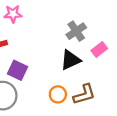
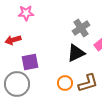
purple square: (18, 70) -> (30, 62), turned -36

